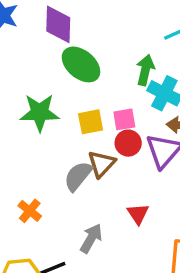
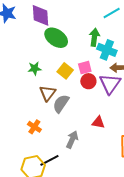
green star: (40, 113) -> (35, 68), size x0.6
yellow square: (91, 122) -> (65, 71), turned -35
brown triangle: (101, 164) -> (48, 93), moved
red triangle: (138, 214) -> (98, 122), turned -40

